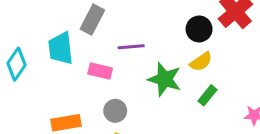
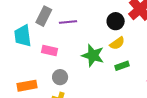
purple line: (131, 47) -> (68, 22), moved
green rectangle: (208, 95) -> (122, 66), turned 32

